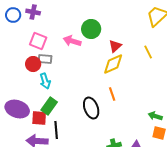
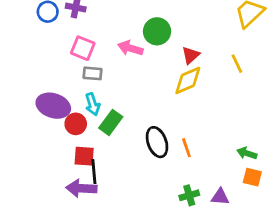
red circle: (33, 64) -> (76, 124), moved
orange line: (112, 94) -> (186, 148), moved
green rectangle: (49, 106) -> (111, 122), moved
purple ellipse: (17, 109) -> (53, 106), moved
black line: (56, 130) -> (94, 172), moved

